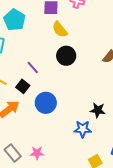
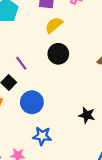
yellow semicircle: (60, 29) -> (54, 25), turned 84
blue star: (83, 129) -> (42, 136), moved

